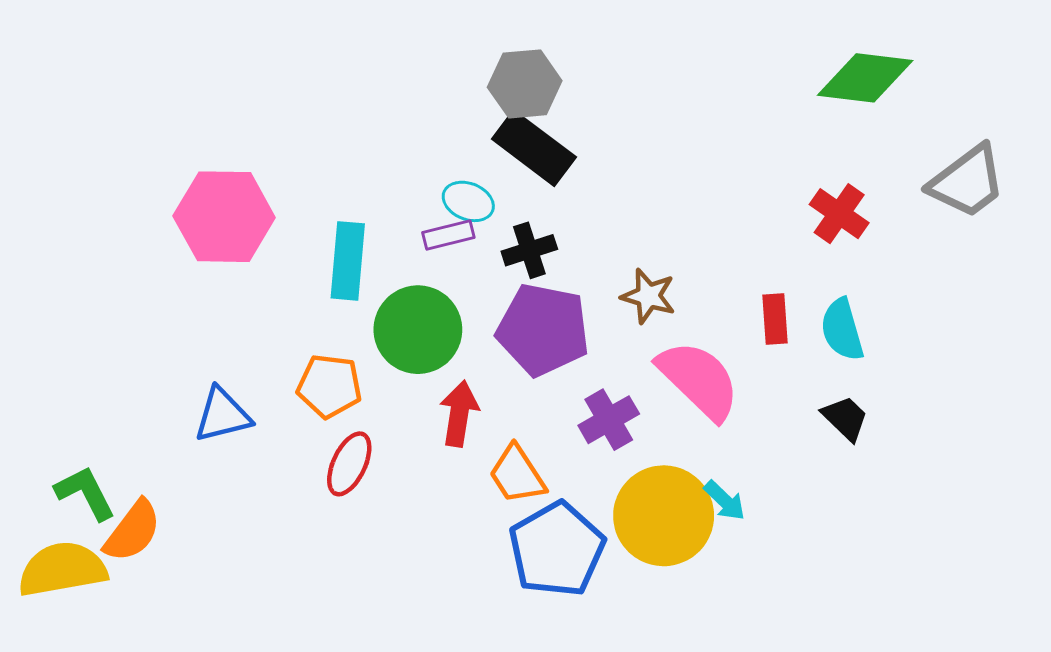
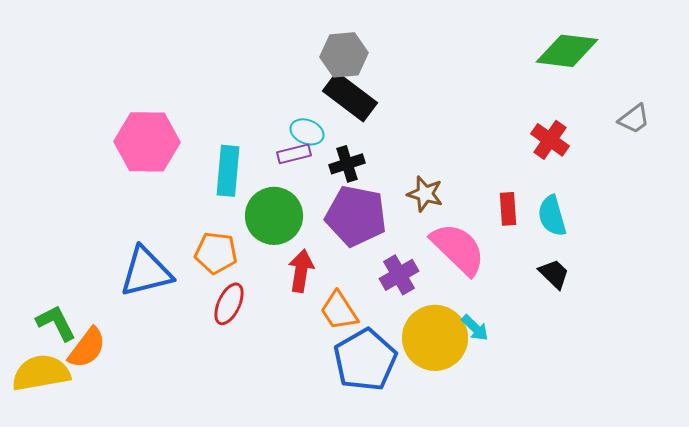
gray trapezoid: (967, 182) -> (634, 119), size x0.6
blue triangle: (223, 415) -> (146, 272), size x1.4

